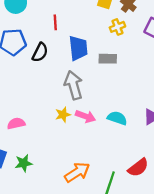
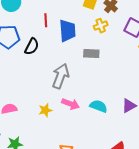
blue trapezoid: (78, 48) -> (67, 31), moved
gray arrow: (73, 85) -> (61, 76), turned 35
yellow star: (63, 115) -> (45, 110), moved

